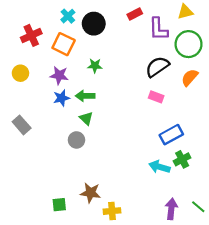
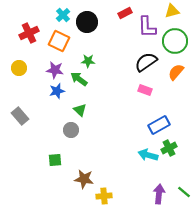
green arrow: (85, 96) -> (79, 79), moved, turned 36
green square: (59, 205) -> (55, 160), moved

